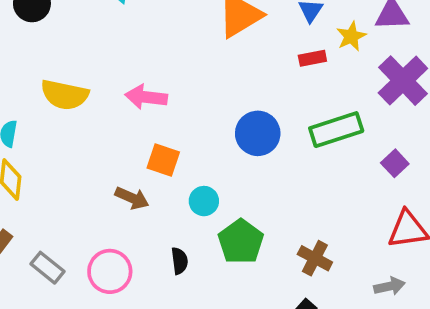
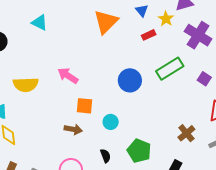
pink arrow: (146, 97) -> (68, 76), turned 40
green pentagon: (241, 242) -> (139, 151), moved
brown cross: (315, 258) -> (186, 133), moved, turned 36

